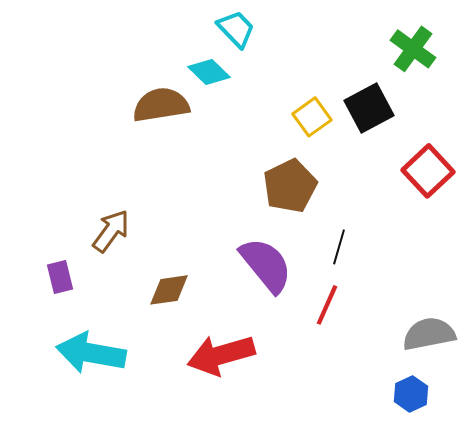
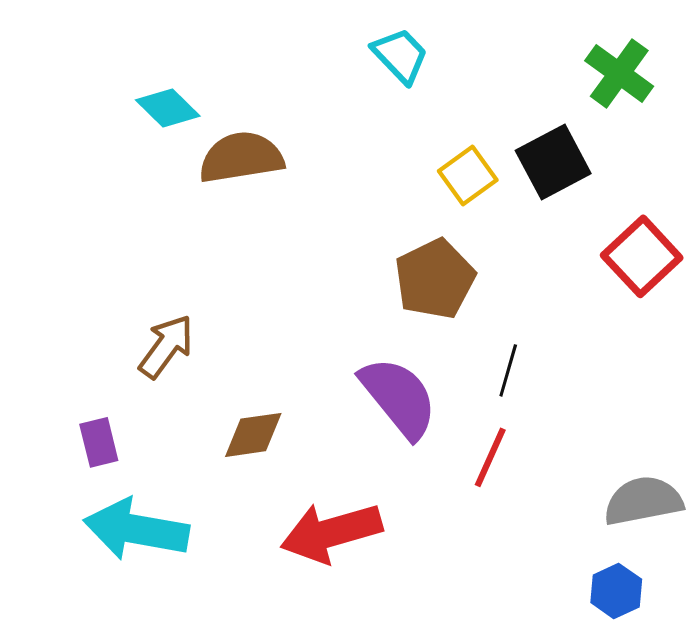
cyan trapezoid: (236, 29) -> (400, 55), moved
cyan diamond: (209, 72) -> (168, 108), moved
purple rectangle: (60, 277) -> (99, 442), moved

